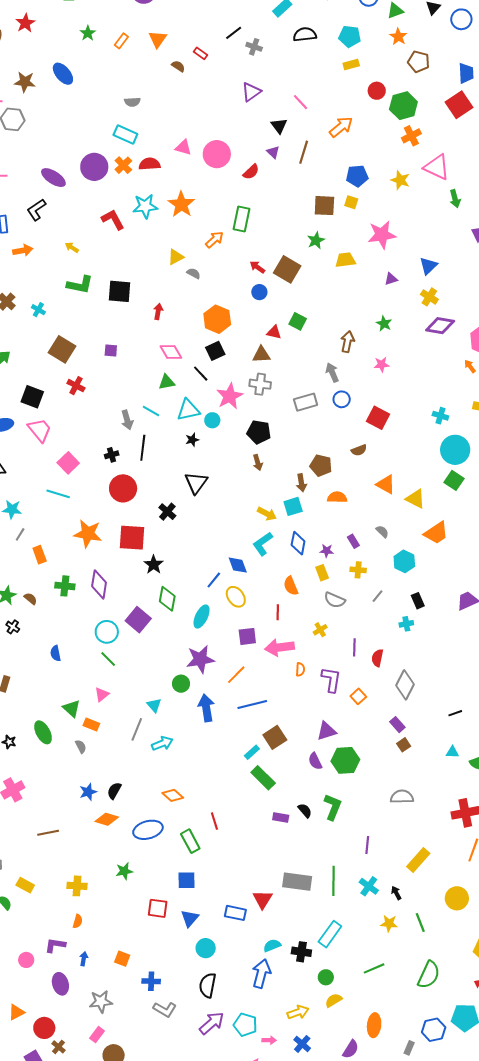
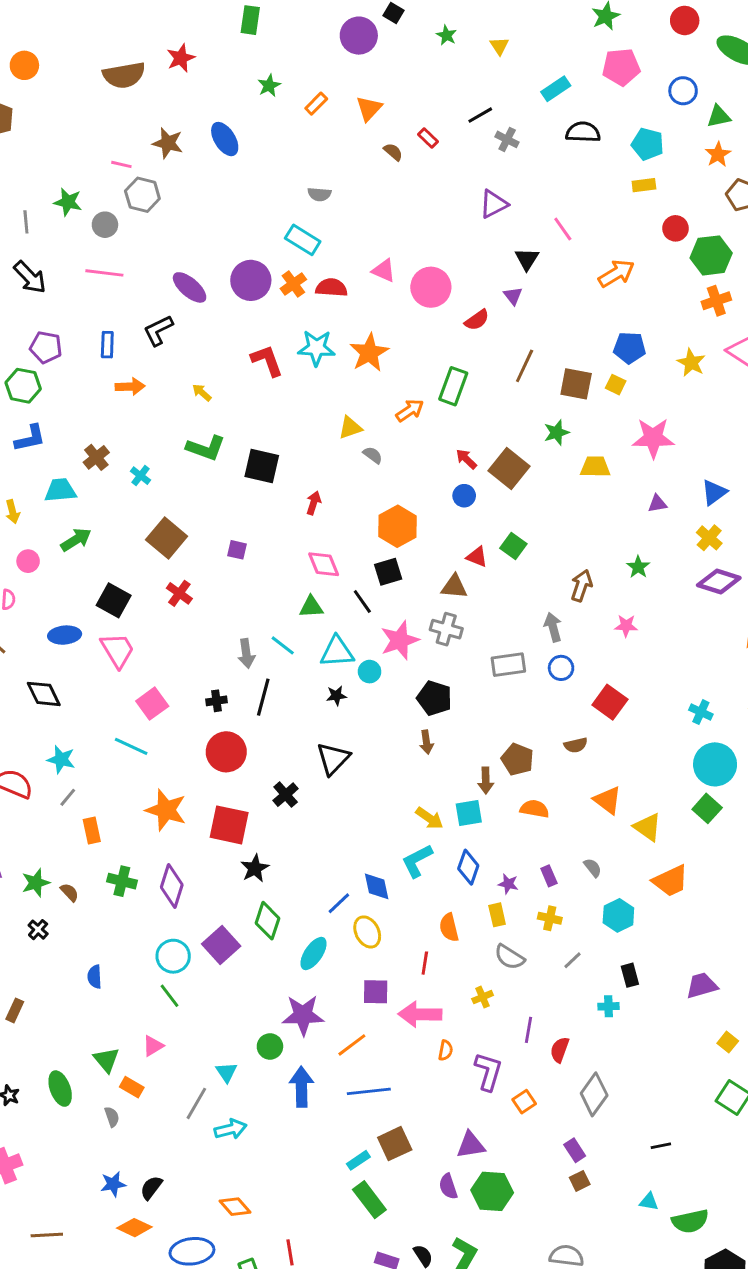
brown line: (304, 152) -> (525, 366), moved

